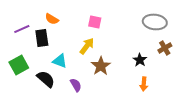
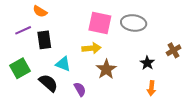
orange semicircle: (52, 19) -> (40, 11), moved
pink square: (95, 22) -> (100, 23), size x1.6
gray ellipse: (155, 22) -> (134, 23), moved
yellow arrow: (87, 46) -> (91, 48), turned 48

